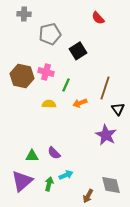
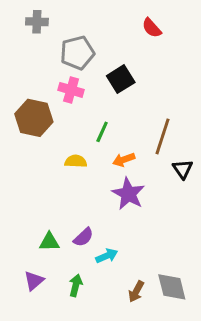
pink cross: (46, 72) -> (71, 90), moved
purple star: (106, 135) -> (128, 194), moved
purple semicircle: (54, 153) -> (83, 237), turned -88
cyan arrow: (66, 175) -> (107, 256), moved
purple triangle: (22, 181) -> (34, 281), size x0.6
brown arrow: (88, 196) -> (136, 292), moved

